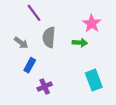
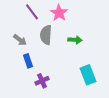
pink star: (92, 23) -> (59, 13), moved
blue rectangle: (30, 65) -> (28, 61), turned -48

